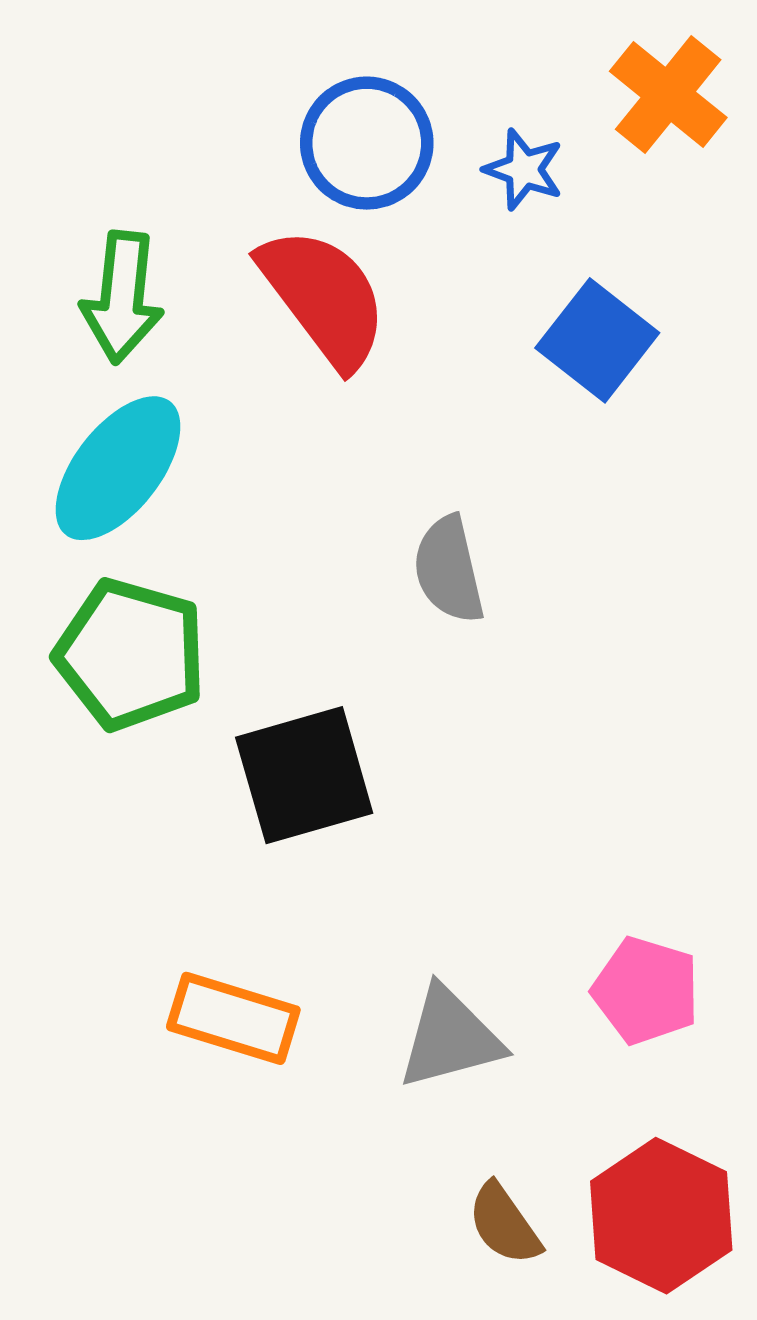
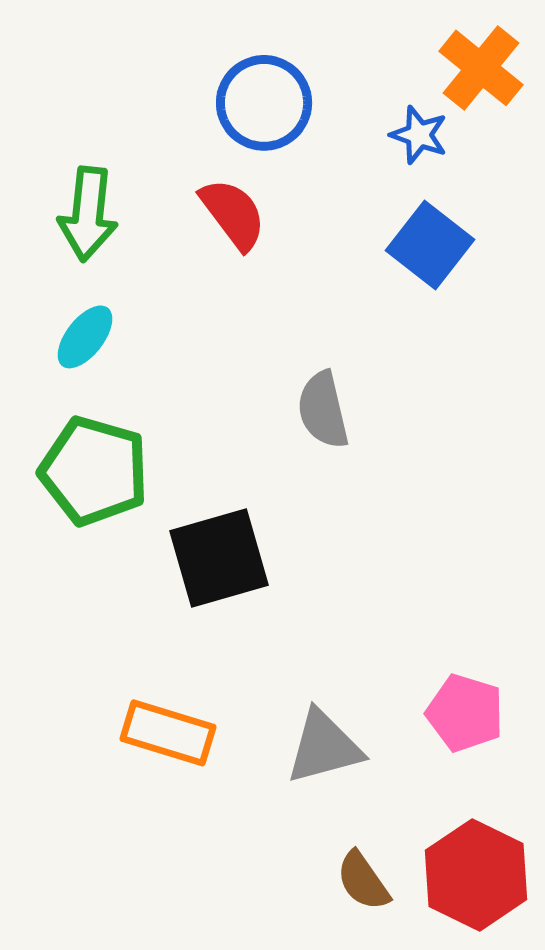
blue star: (524, 169) -> (419, 135), moved
red semicircle: (324, 297) -> (233, 214), size x0.7
cyan ellipse: (118, 468) -> (85, 337), size x0.6

